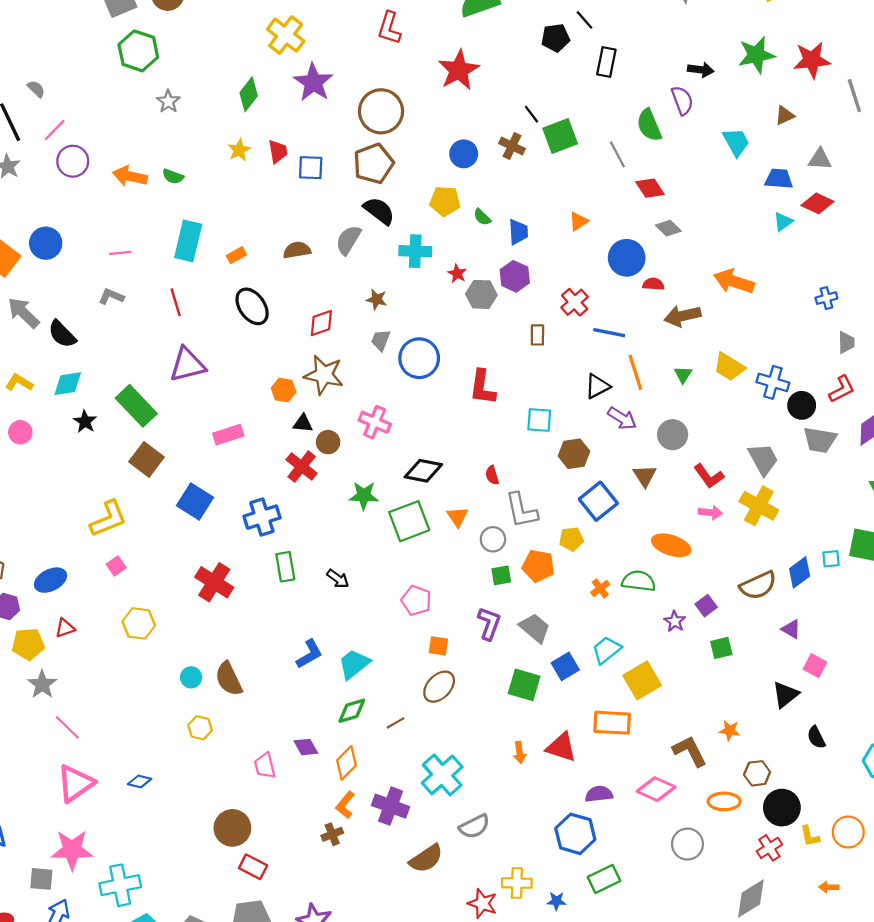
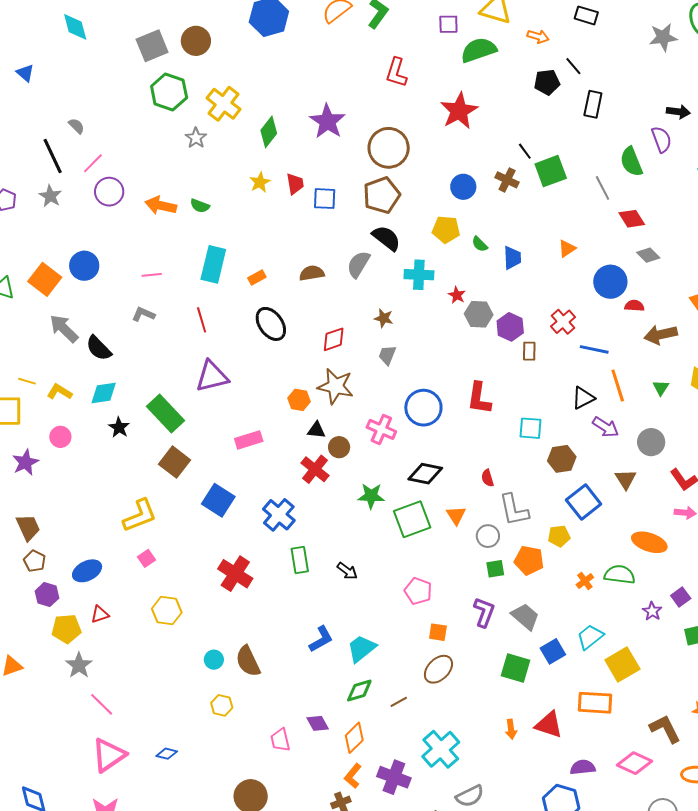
yellow cross: (286, 35) -> (224, 104), moved
purple hexagon: (515, 276) -> (510, 327), moved
blue circle: (419, 358) -> (423, 408), moved
blue cross: (262, 517) -> (279, 515), turned -32

